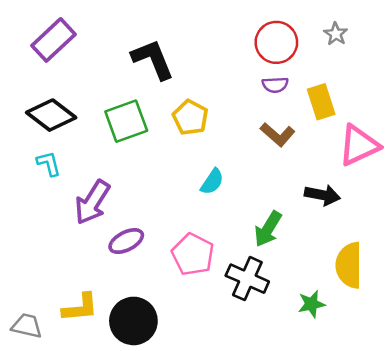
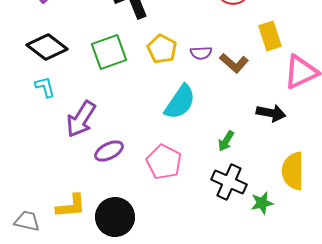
purple semicircle: (275, 85) -> (201, 53), moved
cyan semicircle: (212, 182) -> (180, 102), size x1.6
green arrow: (268, 229) -> (226, 141), size x0.7
black cross: (247, 279) -> (229, 182), moved

